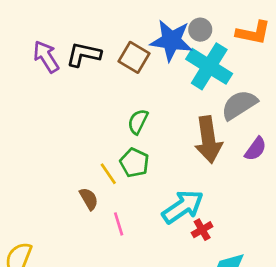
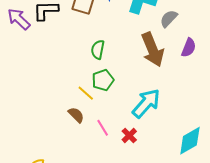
gray semicircle: (239, 105) -> (169, 19), size x0.7
green pentagon: (134, 163) -> (103, 80), turned -30
red cross: (202, 230) -> (129, 136), moved

